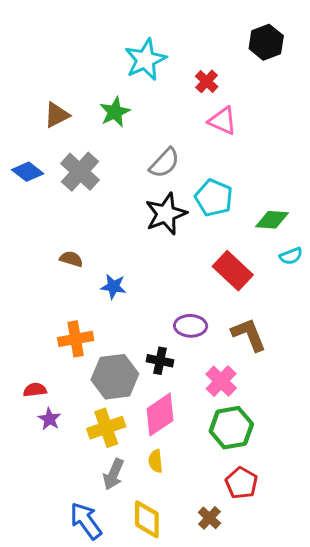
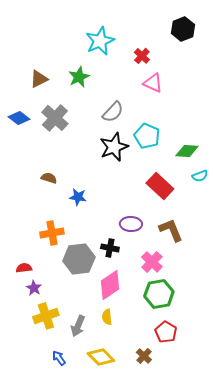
yellow cross: (106, 428) -> (46, 316), moved
yellow diamond: (147, 519) -> (101, 357), turned -44
blue arrow: (86, 521) -> (59, 358), size x0.6

